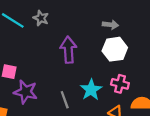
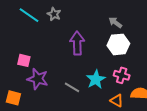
gray arrow: (110, 25) -> (115, 23), turned -152
gray line: (65, 100) -> (72, 87), turned -42

